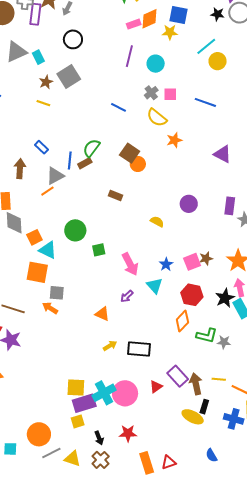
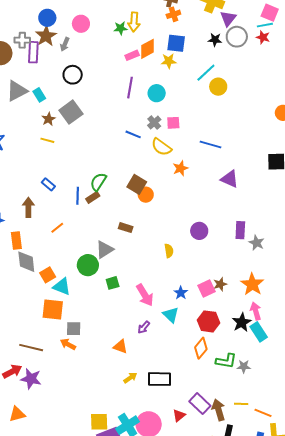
blue line: (205, 102) -> (210, 145), moved
blue line: (119, 107) -> (133, 134), moved
gray triangle: (55, 176) -> (105, 250), moved
yellow semicircle: (157, 222) -> (169, 251), turned 56

